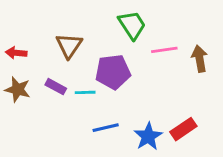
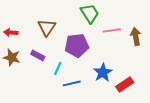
cyan line: (85, 92) -> (58, 68), moved, turned -64
blue star: (148, 136) -> (103, 72), moved

